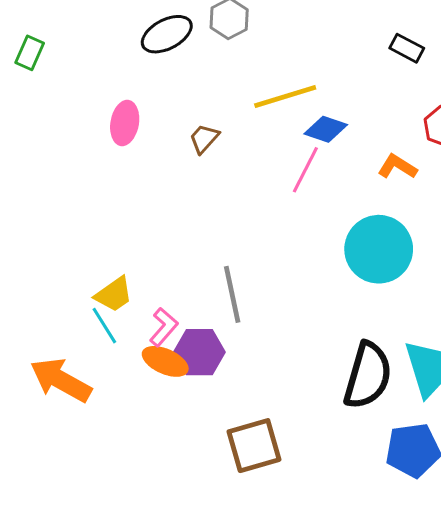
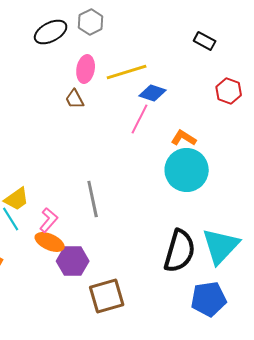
pink ellipse: (125, 123) -> (86, 69), moved
brown trapezoid: (204, 139) -> (75, 99), turned -70
orange L-shape: (397, 167) -> (184, 138), moved
purple hexagon: (199, 352) -> (73, 261), moved

